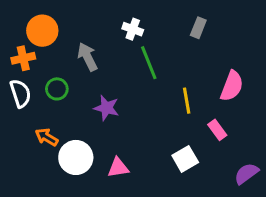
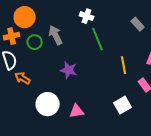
gray rectangle: (198, 28) -> (138, 24), moved, turned -64
green circle: (57, 89) -> (35, 42), moved
orange arrow: (47, 137) -> (23, 78), moved

